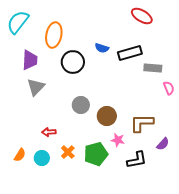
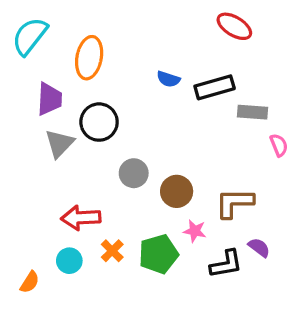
black circle: (73, 62) -> (99, 122), moved
red arrow: (49, 132) -> (81, 218), size x1.6
purple semicircle: (163, 144) -> (259, 247), moved, turned -96
orange semicircle: (20, 155) -> (30, 282), moved

